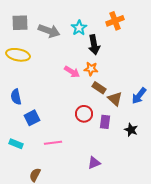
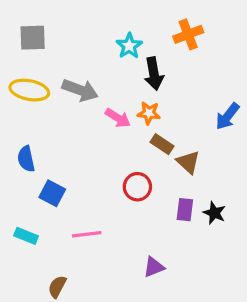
gray arrow: (49, 31) -> (80, 90), moved
blue arrow: (139, 96) -> (228, 116), moved
blue square: (32, 118) -> (52, 193), turned -35
purple rectangle: (105, 122) -> (185, 210), moved

